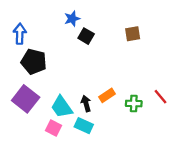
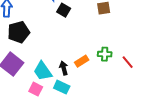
black pentagon: (34, 62) -> (19, 32), turned -30
green cross: (134, 104) -> (105, 54), moved

